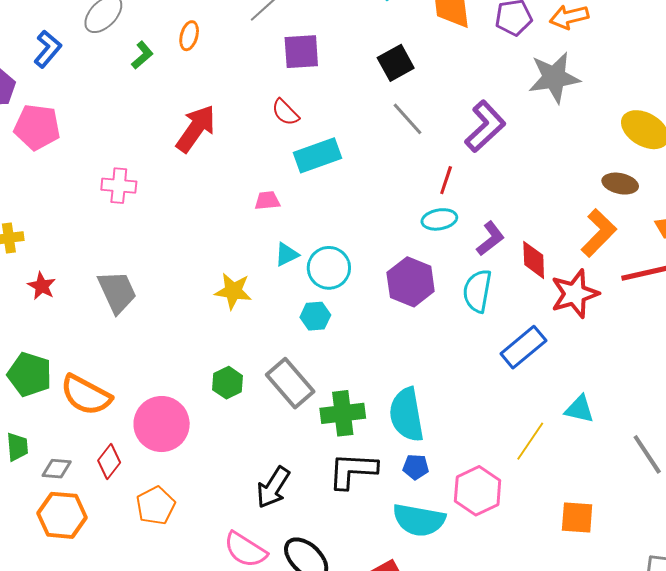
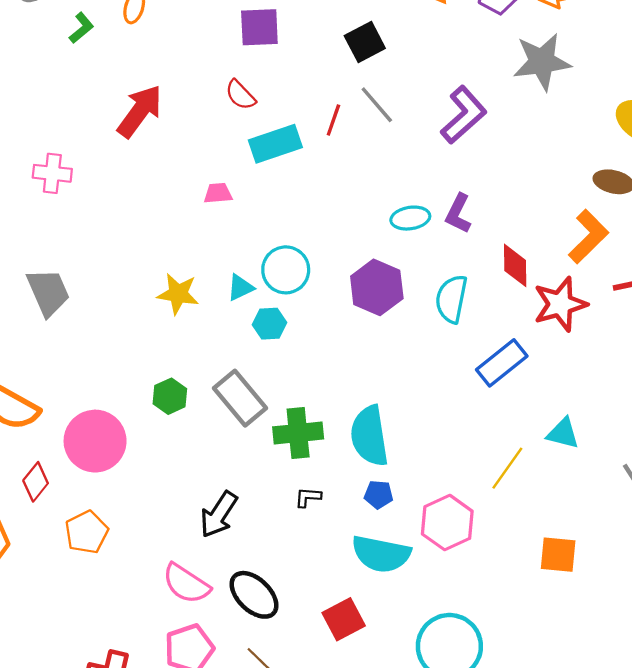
red line: (446, 180) -> (333, 120), moved
purple L-shape: (490, 239) -> (458, 214), moved, turned 153
cyan triangle: (287, 254) -> (240, 288), moved
black L-shape: (353, 470) -> (308, 497), size x0.5

